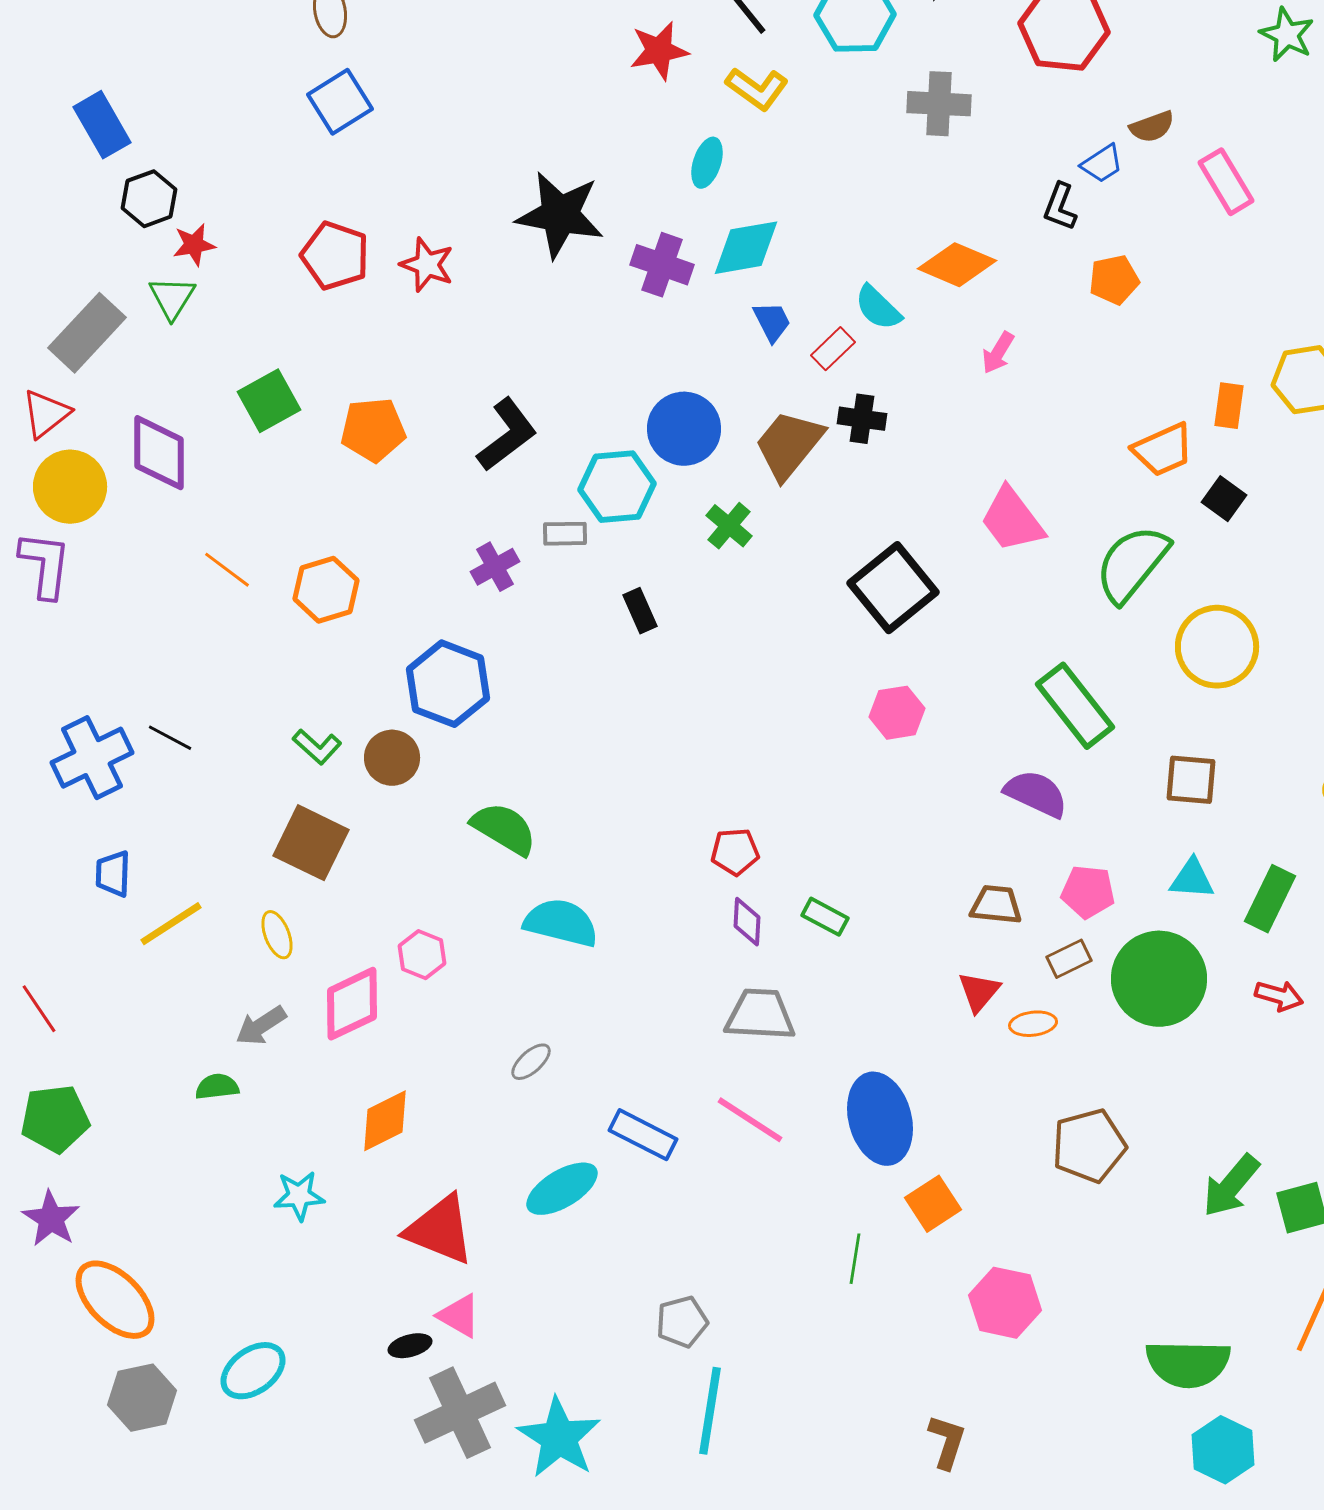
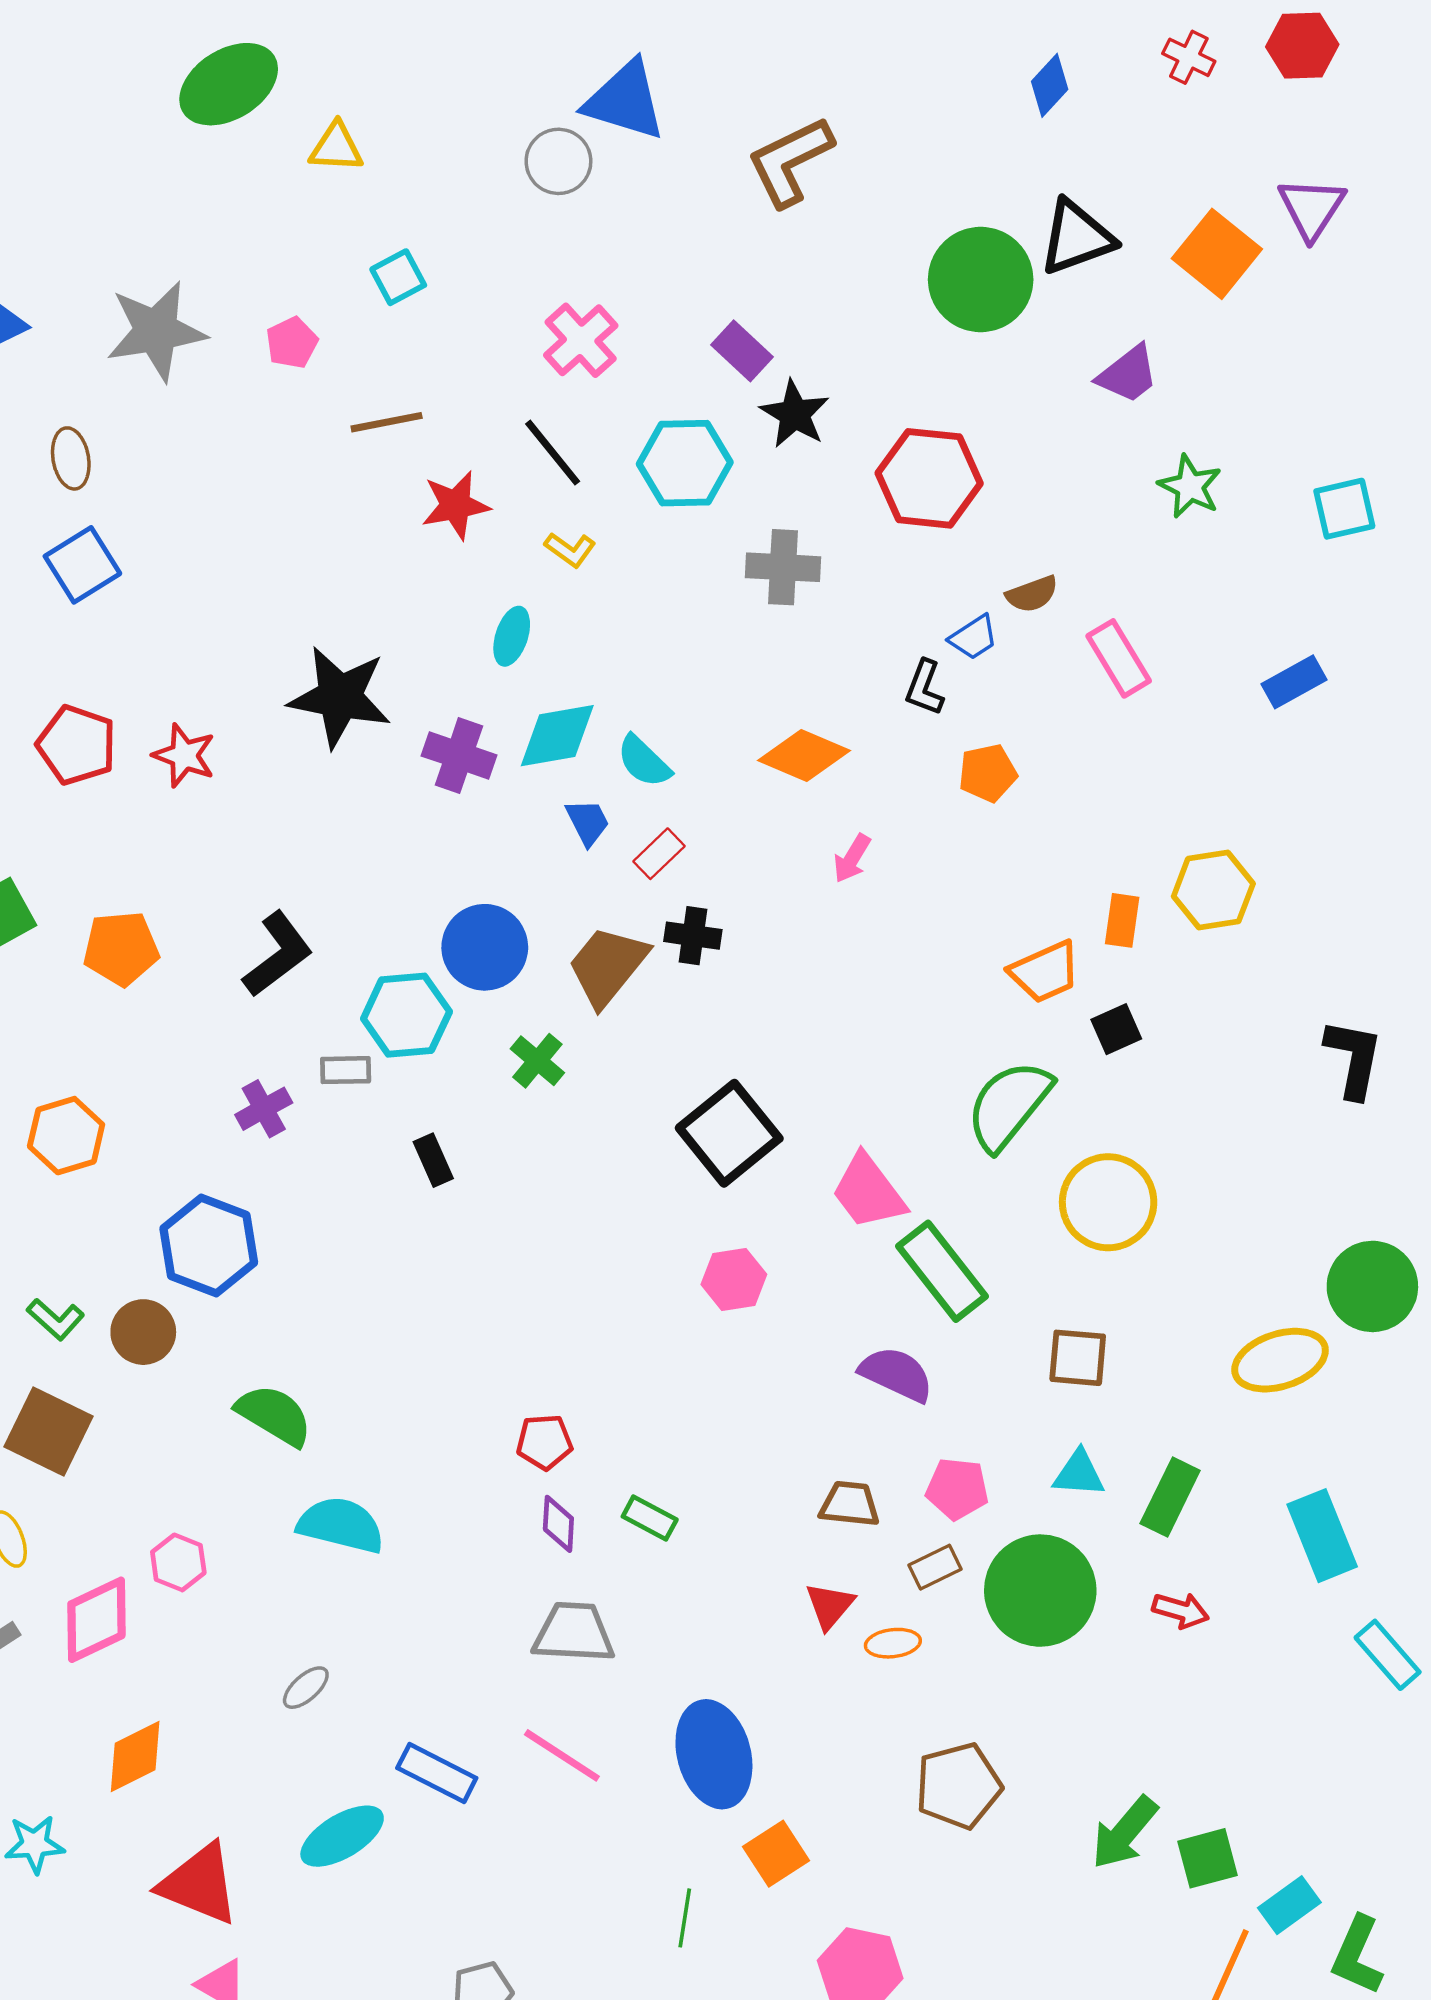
yellow L-shape: (757, 89) -> (570, 550), size x0.7
cyan semicircle: (878, 308) -> (644, 761), moved
black square: (1224, 499) -> (1116, 1029), turned 30
pink trapezoid: (1012, 520) -> (868, 1192), moved

